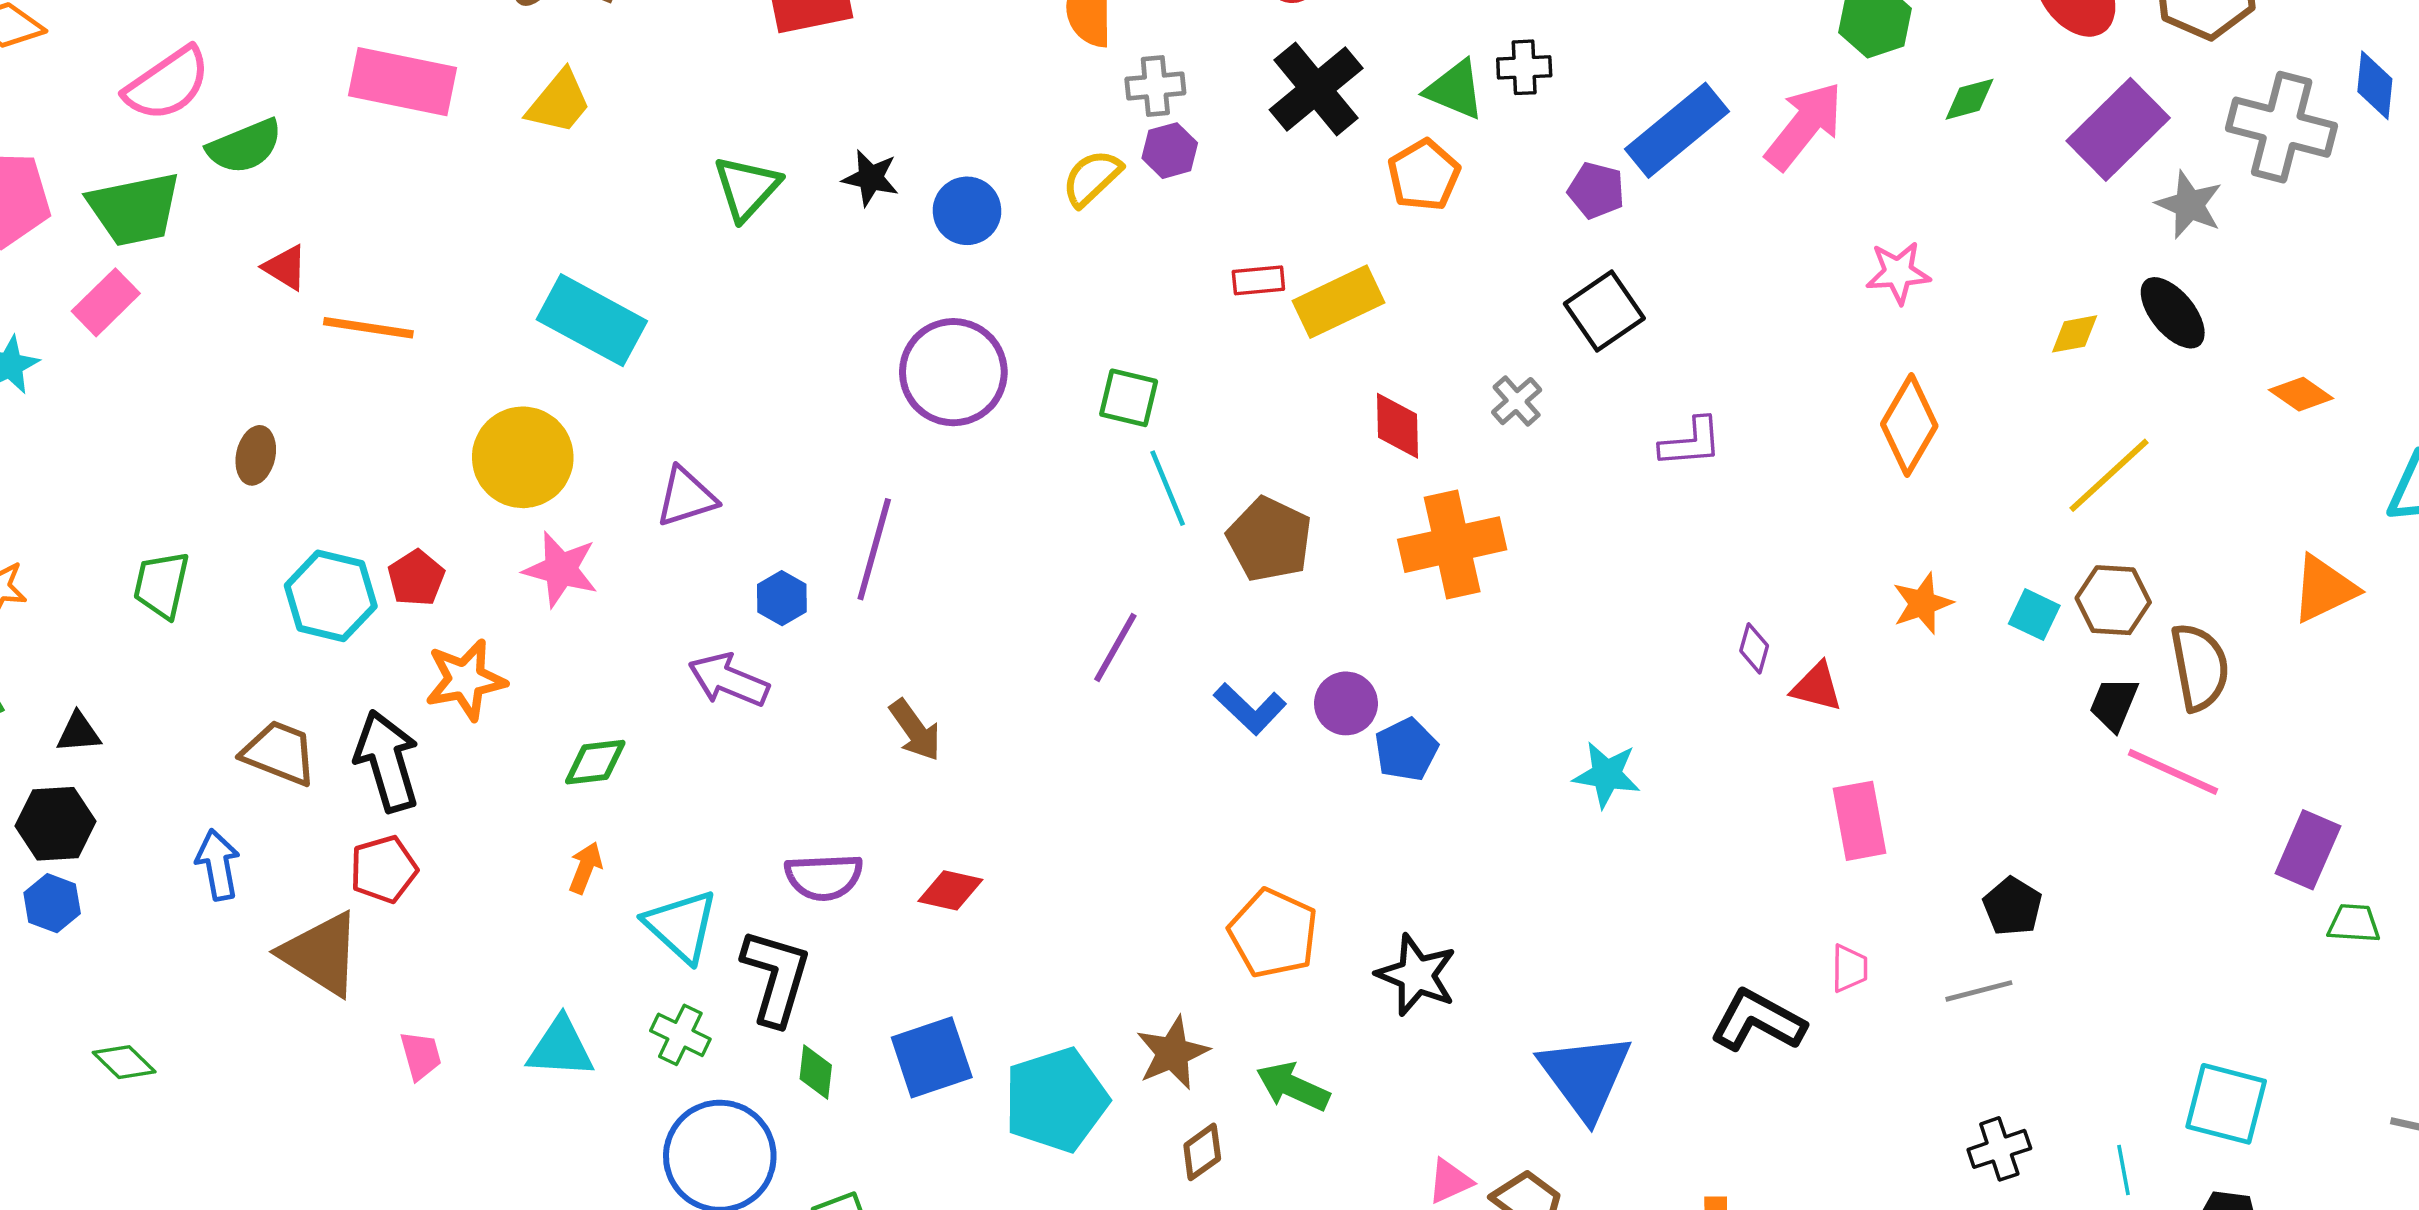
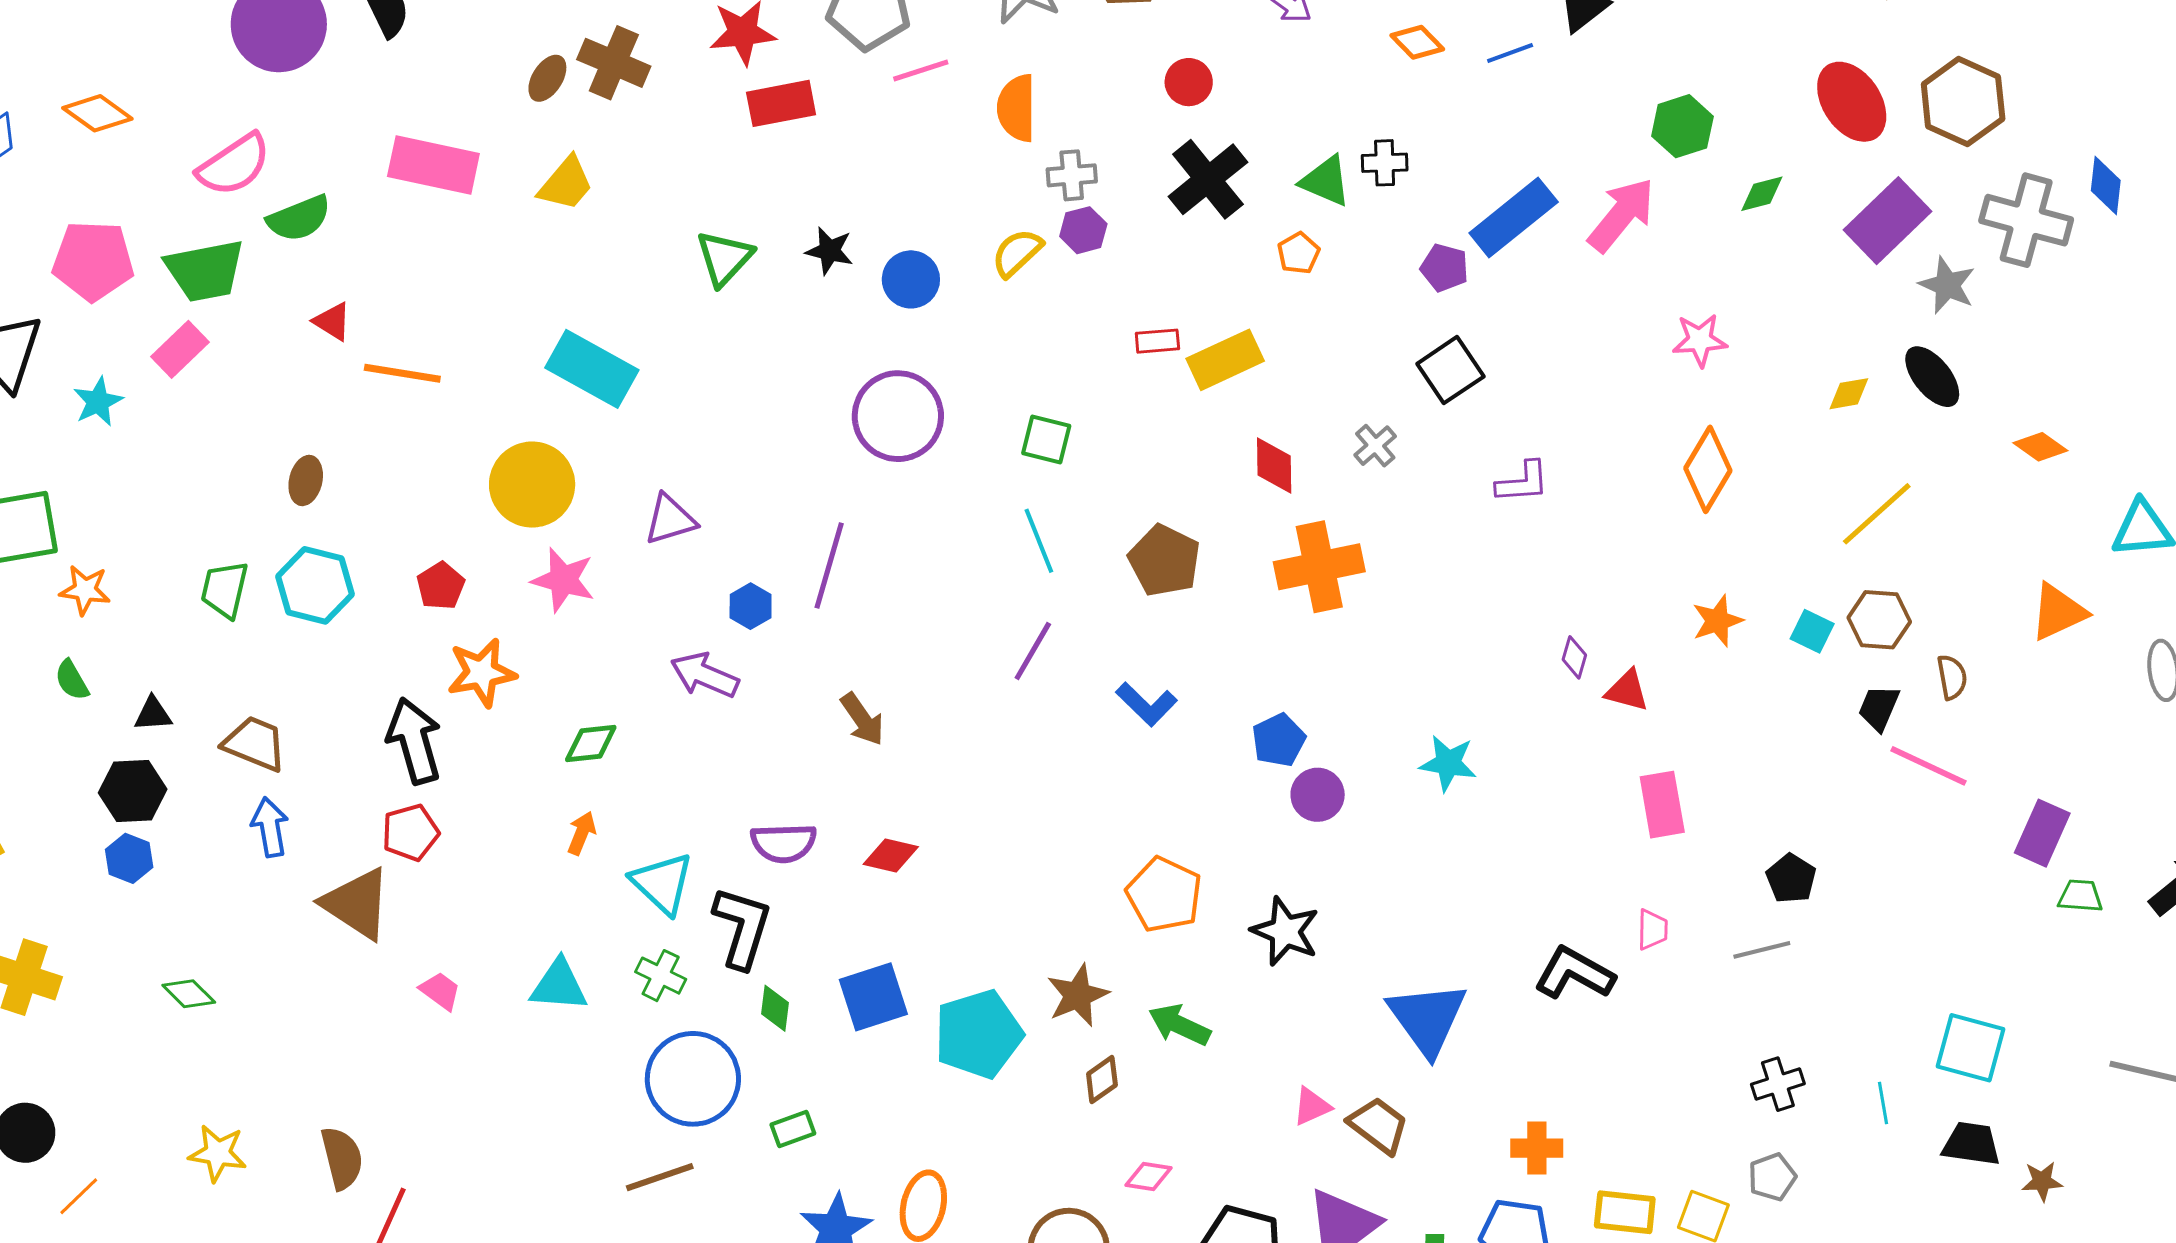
orange pentagon: (1424, 175) -> (1298, 253), size x0.7
cyan line: (1168, 488) -> (1039, 541), moved
cyan hexagon: (331, 596) -> (315, 585), moved
brown semicircle: (2200, 667) -> (1952, 677), size x0.6
purple circle: (1346, 703) -> (1318, 795), moved
brown trapezoid: (279, 753) -> (255, 744), moved
pink trapezoid: (421, 1056) -> (440, 991), turned -39

